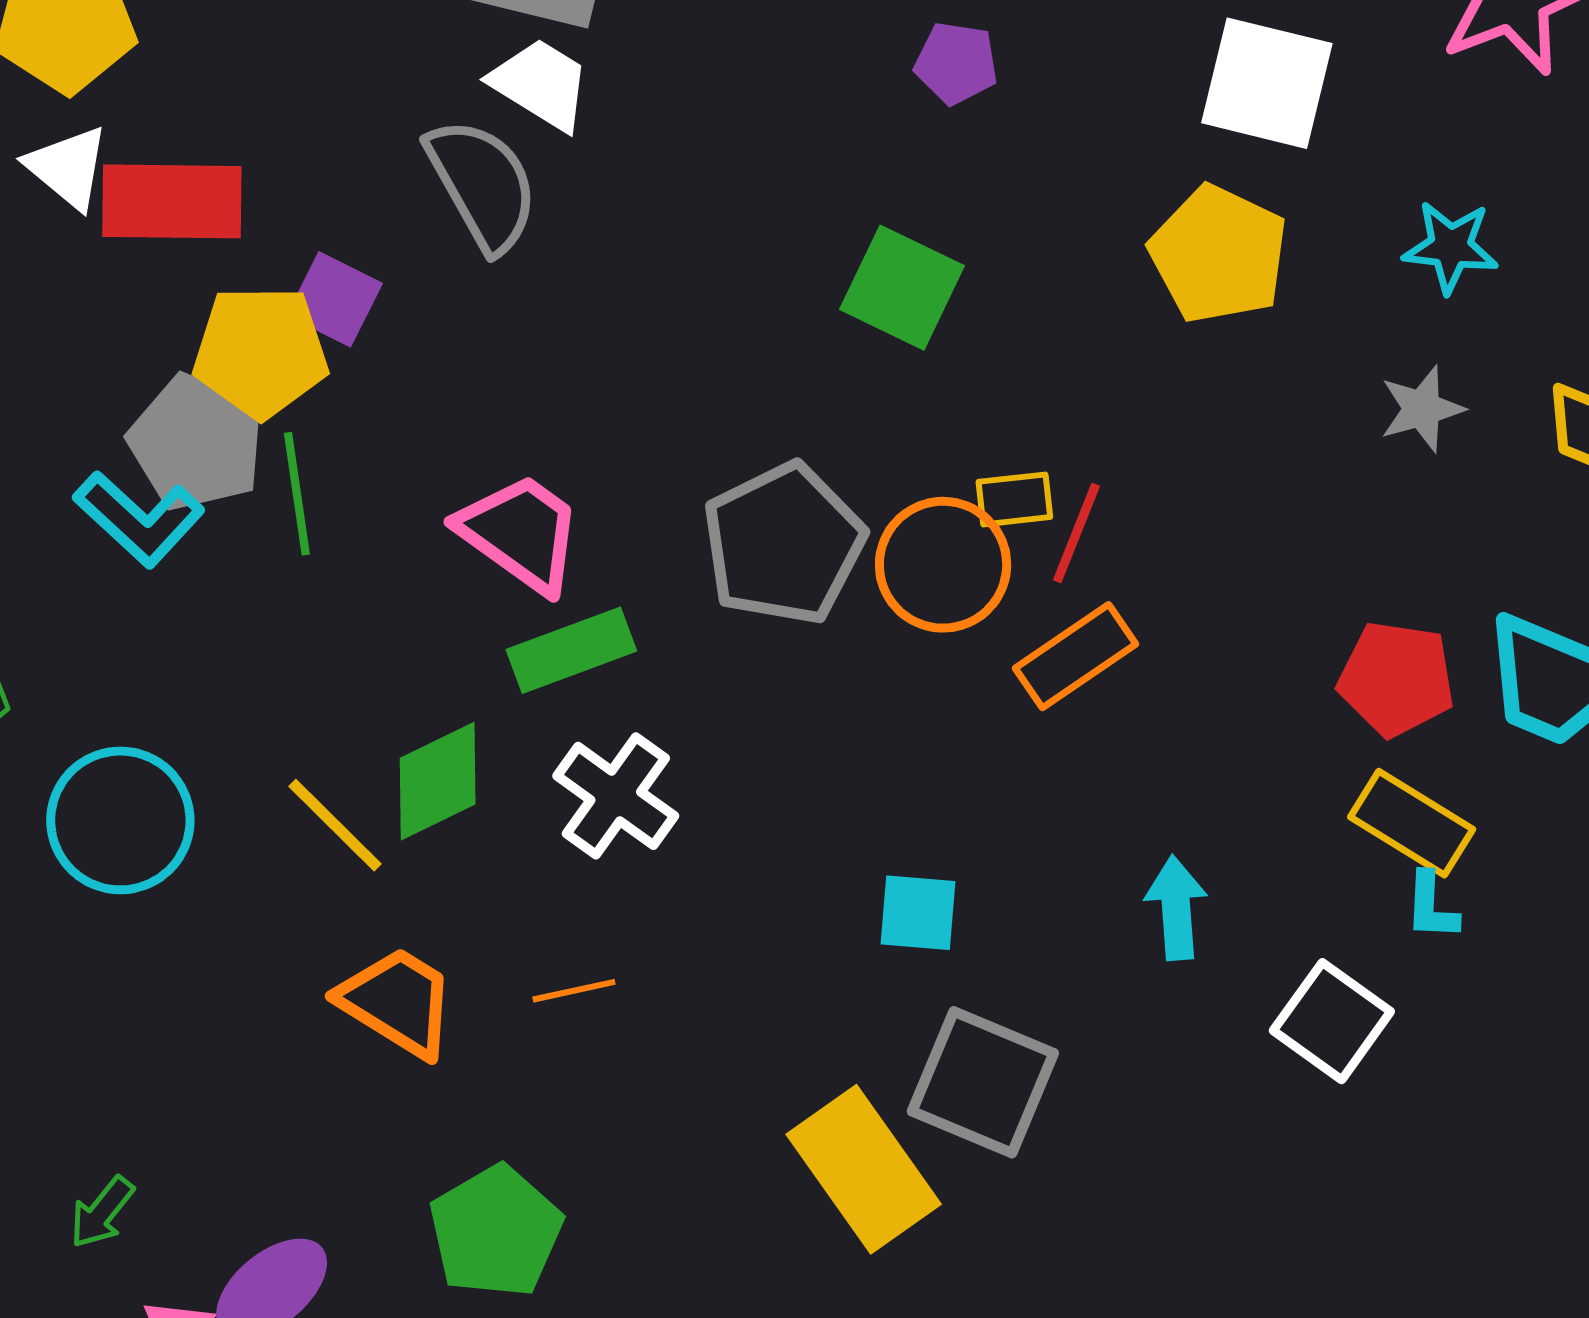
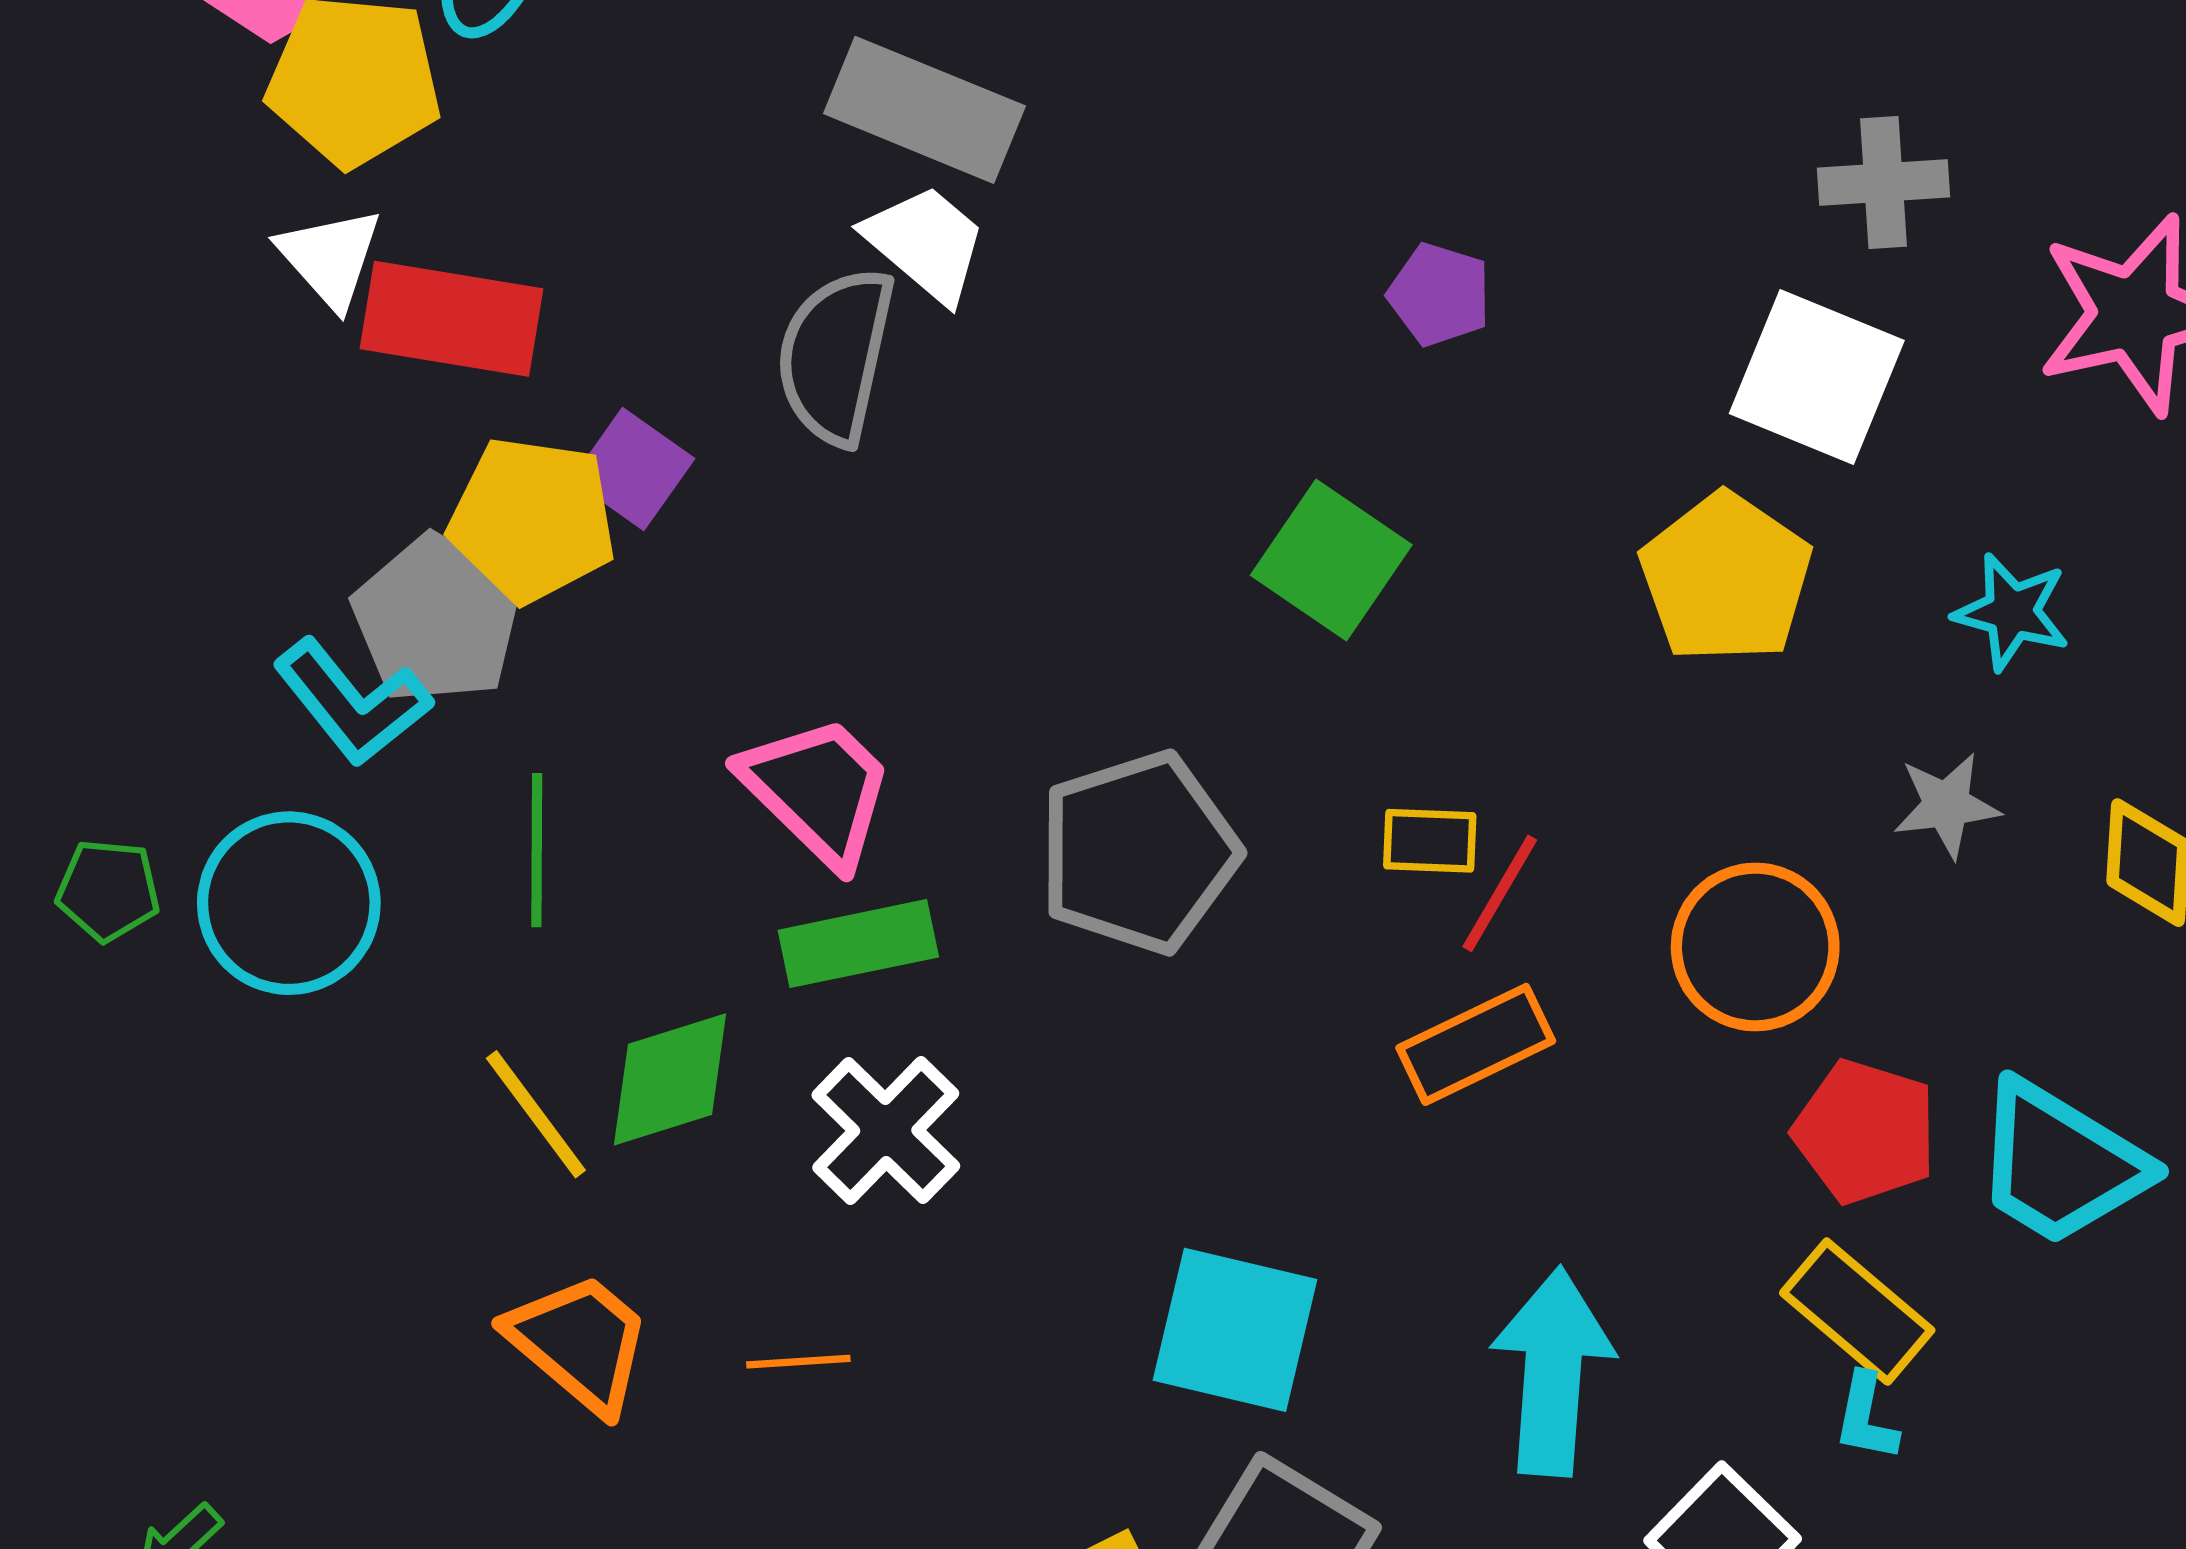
gray semicircle: (482, 185) -> (836, 356), turned -147
green line: (297, 494) -> (537, 850), moved
orange circle: (943, 565) -> (1755, 947), moved
cyan circle: (120, 820) -> (289, 903), moved
cyan arrow: (1176, 908) -> (1553, 1372), size x1.6
cyan square: (918, 913) -> (1235, 1330), size x1.6

